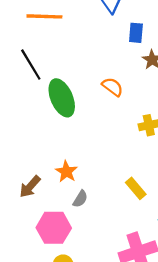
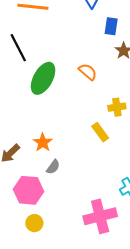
green ellipse: (62, 98) -> (43, 78), turned 48
yellow rectangle: (136, 188) -> (100, 132), moved

